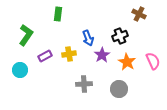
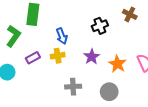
green rectangle: (58, 14) -> (33, 14), moved, size x1.5
black cross: (120, 36) -> (100, 26), moved
blue arrow: (88, 38) -> (62, 36), moved

